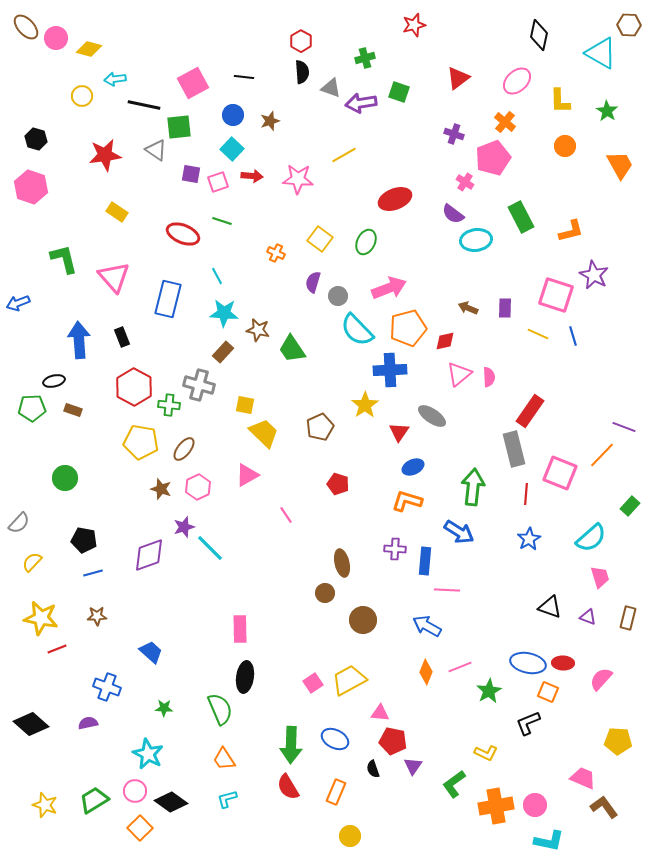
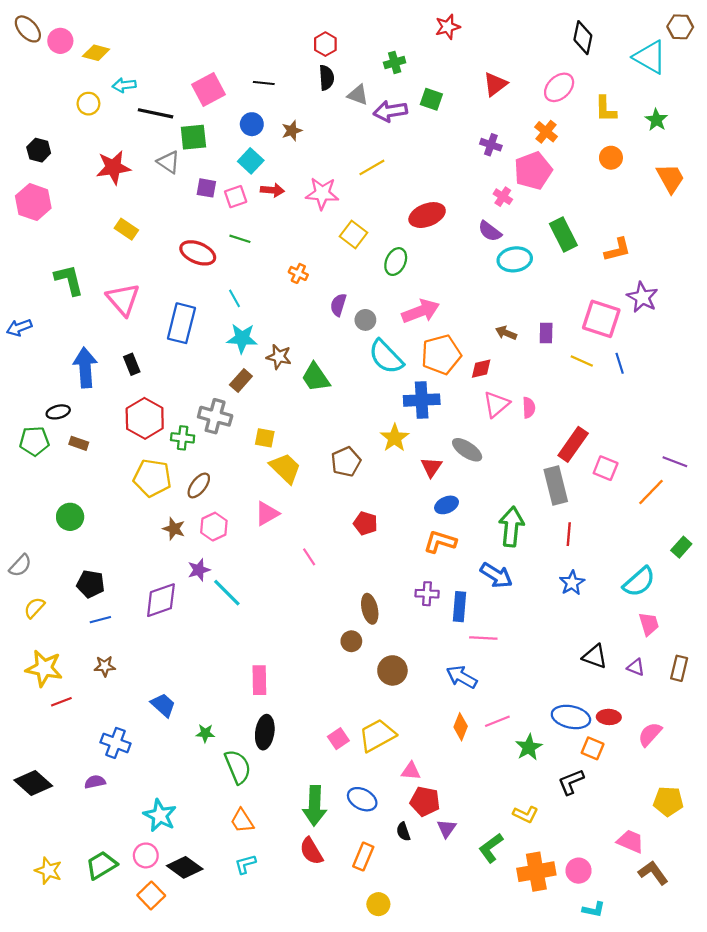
yellow square: (320, 239) -> (354, 234), moved
pink square: (560, 473) -> (606, 468), moved, size x0.7
green star: (164, 708) -> (205, 733), moved
cyan L-shape: (549, 841) -> (594, 910), size x0.7

